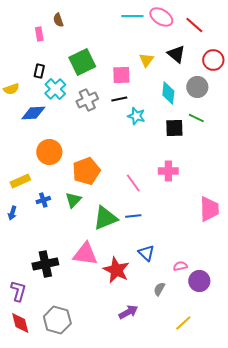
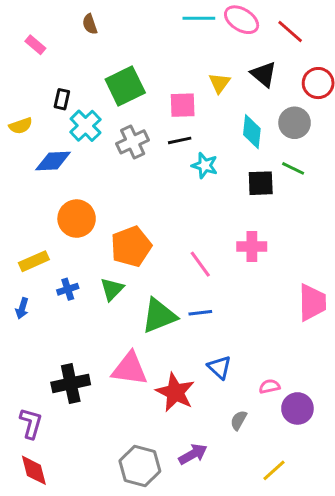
pink rectangle: (39, 34) -> (35, 45), moved, turned -40
gray hexagon: (57, 320) -> (140, 466), moved

